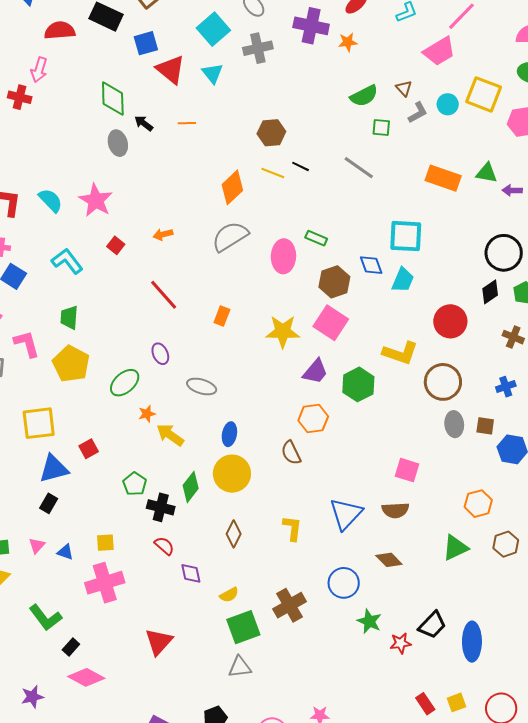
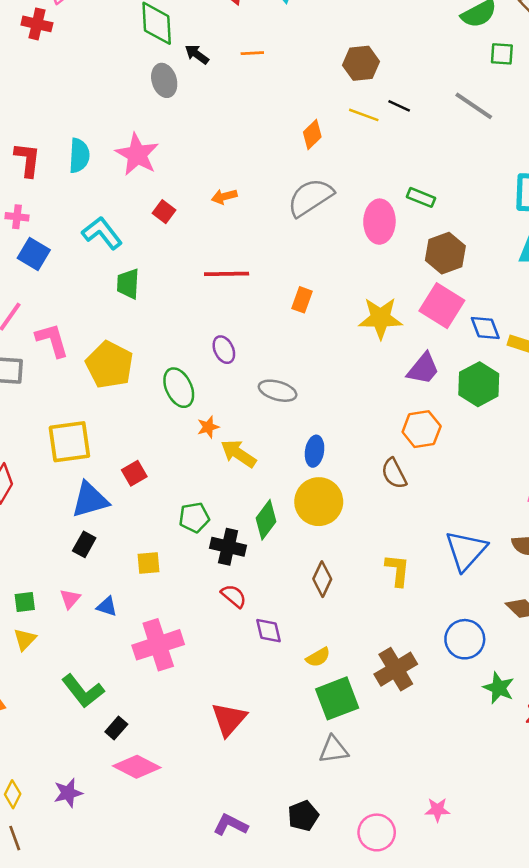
orange diamond: (232, 187) -> (312, 135), size x0.7
cyan semicircle: (51, 200) -> (79, 156), turned 48
blue diamond: (371, 265) -> (485, 328), moved
red line: (164, 295) -> (227, 274), turned -48
green trapezoid: (69, 317) -> (128, 284), moved
green ellipse: (125, 383) -> (179, 388), turned -72
green pentagon: (135, 484) -> (194, 517), turned 30
yellow square: (105, 543) -> (148, 563), moved

